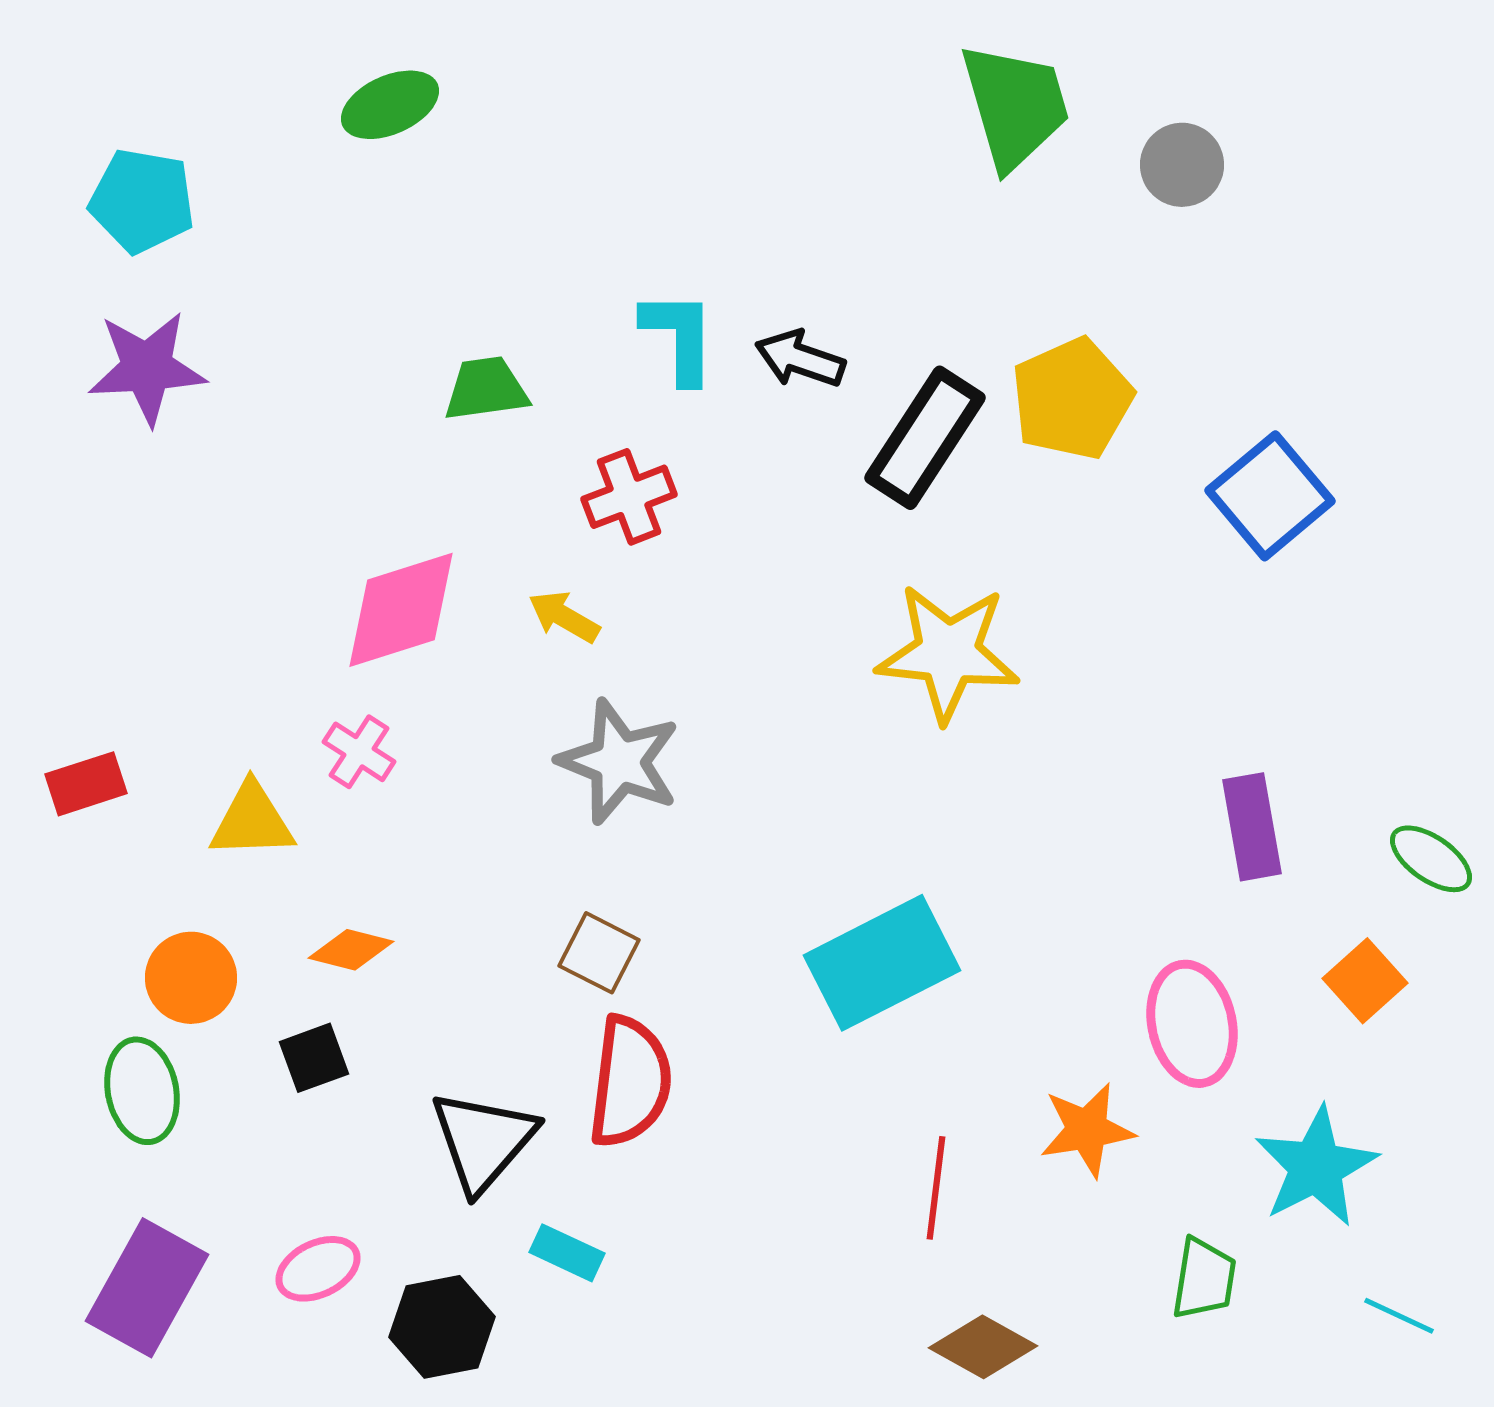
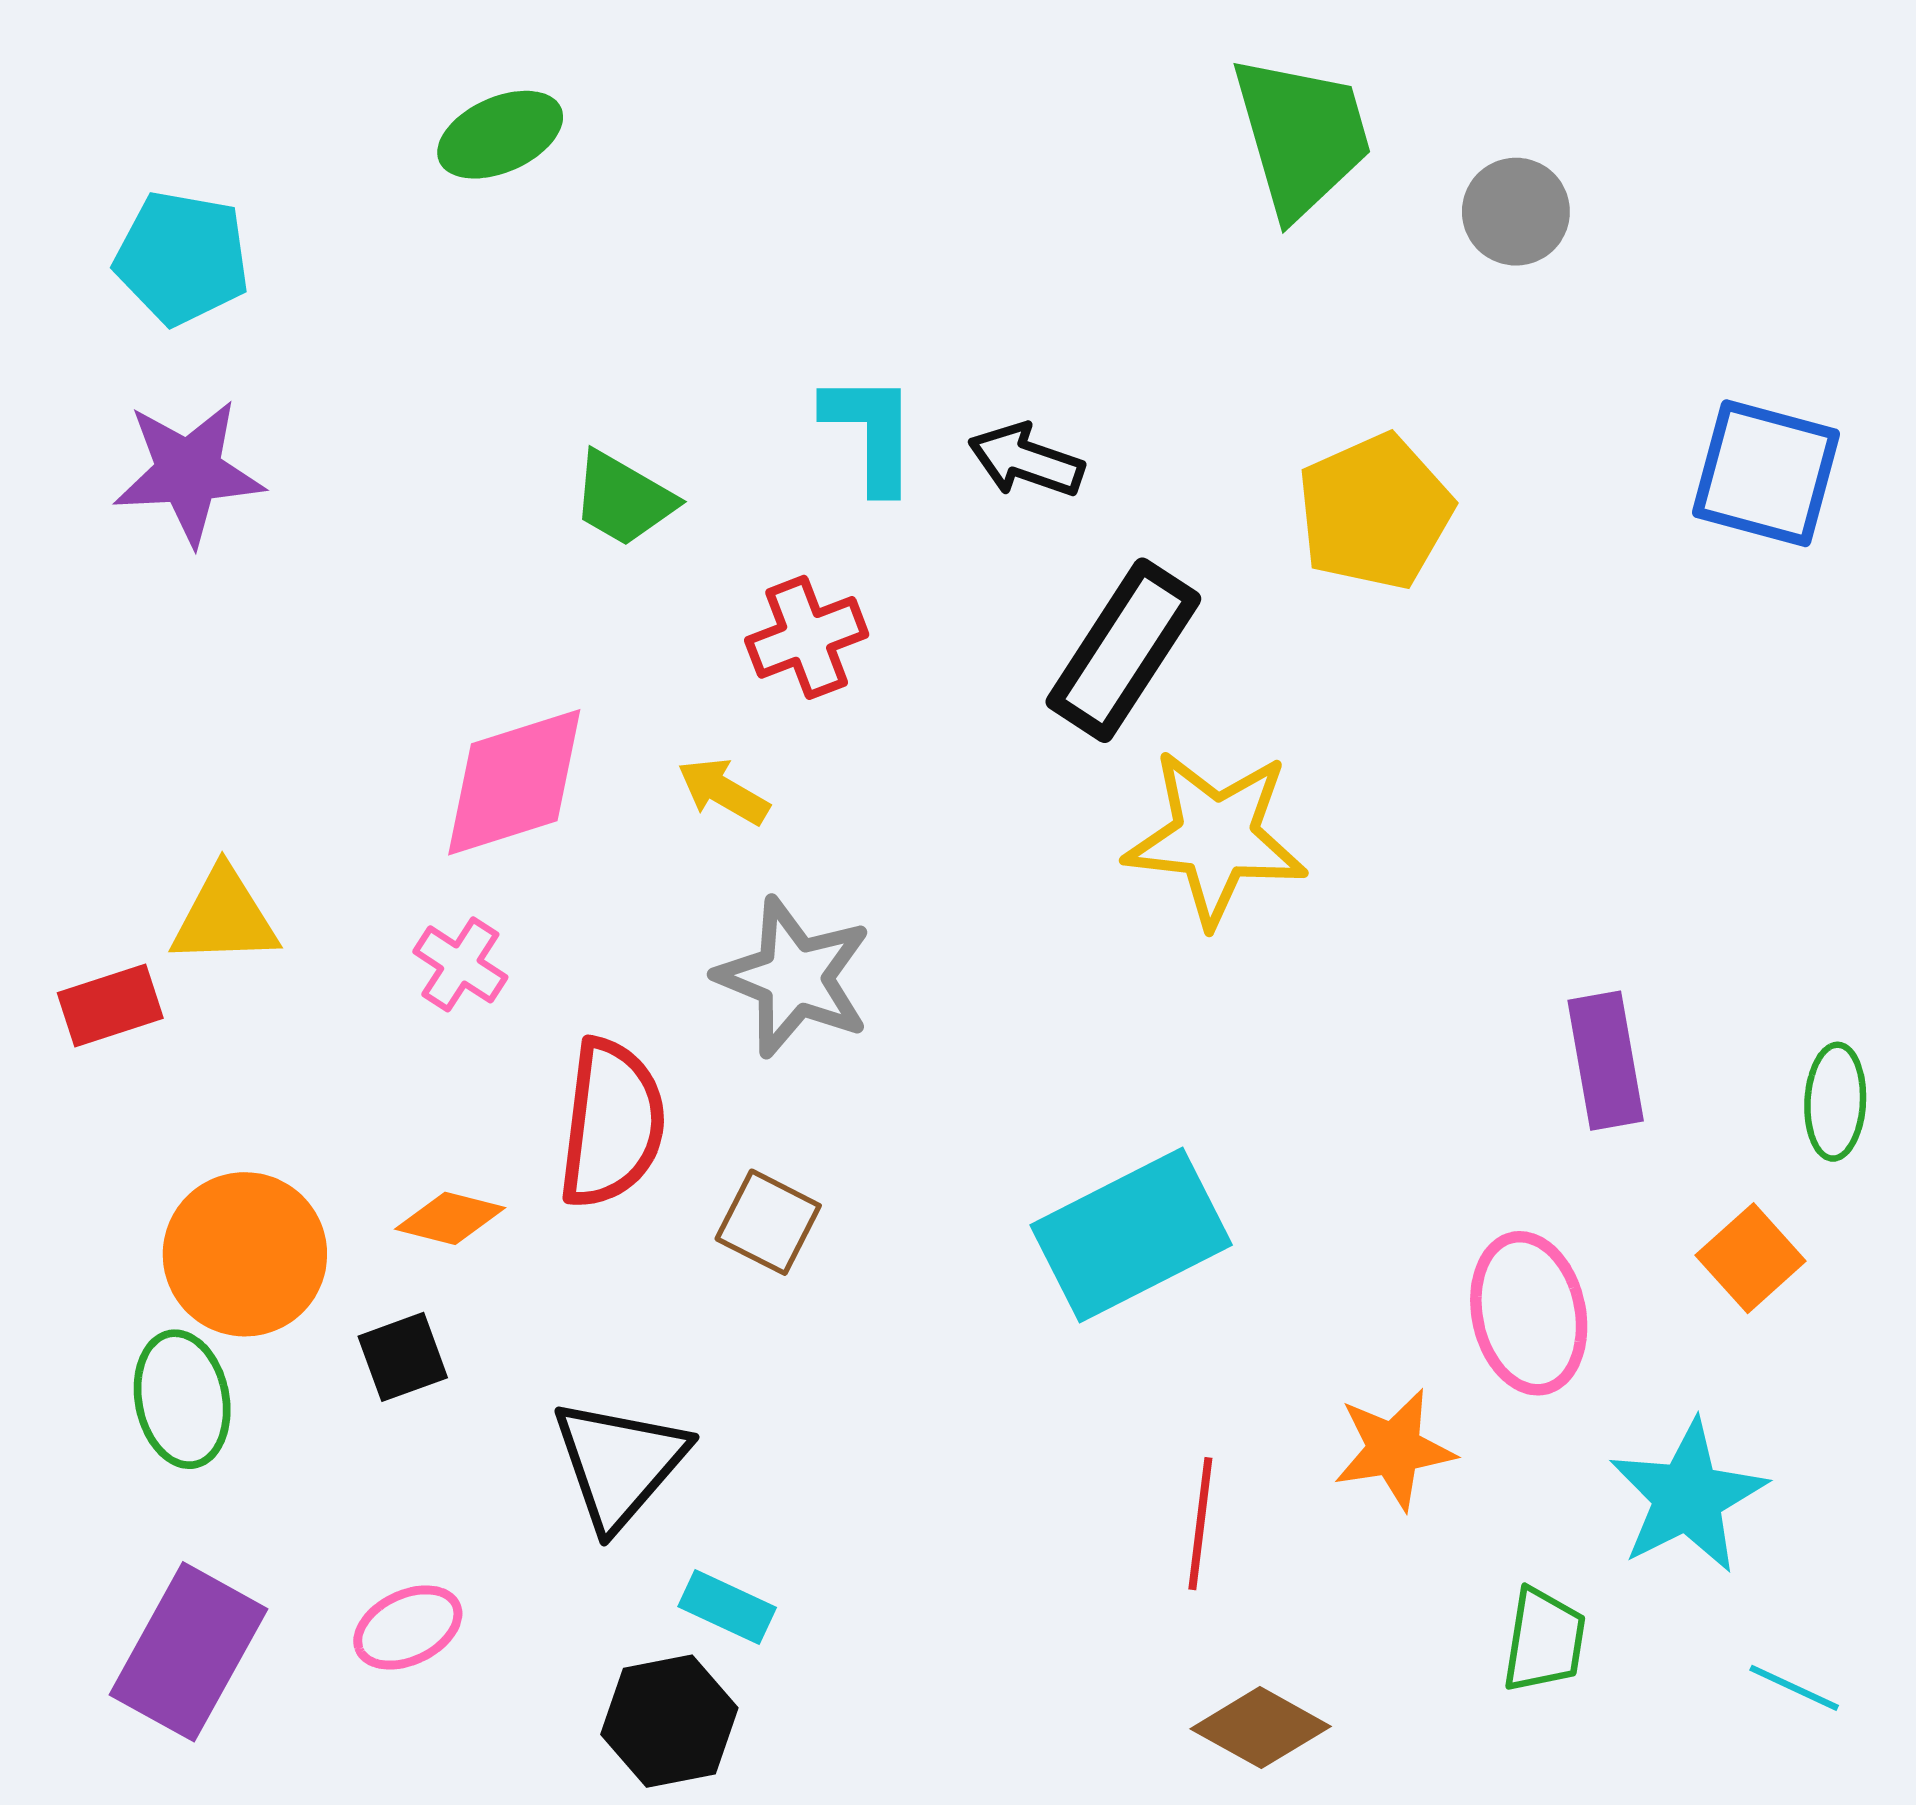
green trapezoid: (486, 389) -> (623, 499), turned -142
black rectangle: (925, 438) -> (1123, 650), moved
blue square: (1270, 496) -> (1766, 473), moved, turned -35
yellow triangle: (252, 821) -> (224, 917), moved
green ellipse: (1431, 859) -> (1835, 1102), turned 58
orange circle: (191, 978) -> (245, 1254), size x1.4
red semicircle: (630, 1082) -> (612, 1123), moved
black hexagon: (442, 1327) -> (669, 1721), moved

